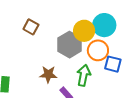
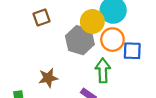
brown square: (31, 27) -> (41, 17), moved, turned -35
brown star: (48, 74) -> (48, 78), moved

